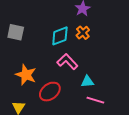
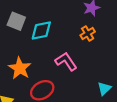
cyan diamond: (60, 36) -> (41, 30), moved
cyan triangle: (87, 82) -> (104, 89), moved, turned -48

